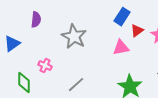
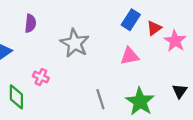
red triangle: (137, 31) -> (154, 28), moved
gray line: (76, 85) -> (100, 99), moved, turned -66

